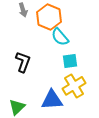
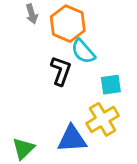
cyan square: (70, 61) -> (111, 85), moved
black L-shape: (23, 62) -> (61, 71), moved

